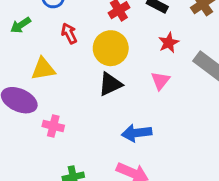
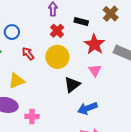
red star: (169, 43) -> (94, 44), size x1.5
black triangle: (110, 84) -> (72, 85), moved

